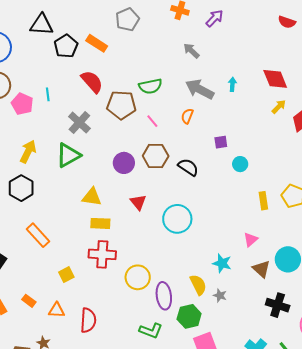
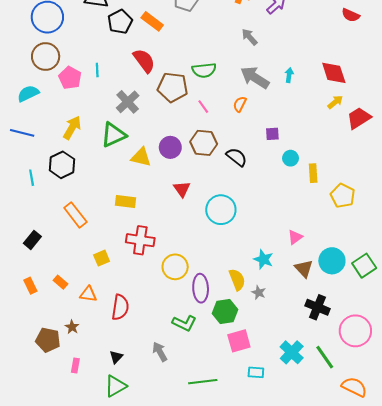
yellow triangle: (92, 197) -> (141, 157), moved
yellow rectangle: (263, 201) -> (313, 173), moved
yellow rectangle: (100, 223) -> (126, 201), moved

